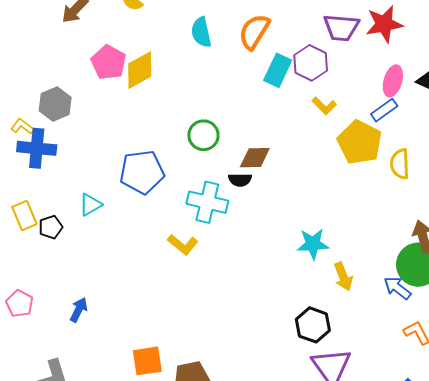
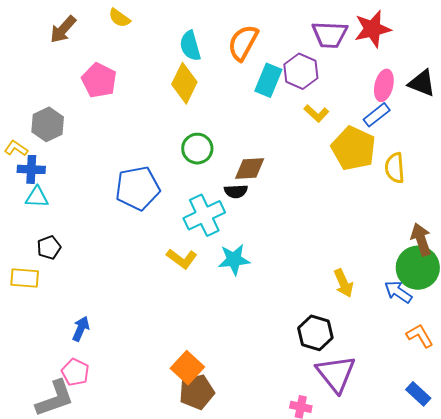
yellow diamond: (140, 70) -> (184, 83), moved, turned -33
blue cross: (37, 148) -> (31, 169), size x0.7
cyan cross: (207, 202) -> (204, 215), turned -36
cyan triangle: (90, 205) -> (37, 197), moved, turned 35
yellow rectangle: (24, 215) -> (25, 278), moved, turned -60
cyan star: (313, 244) -> (234, 260), moved
pink pentagon: (20, 304) -> (75, 372), moved
orange square: (147, 361) -> (187, 368), moved, turned -36

